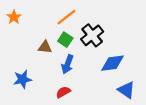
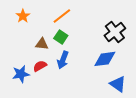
orange star: (14, 17) -> (23, 16), moved
black cross: (92, 35) -> (115, 32), moved
red semicircle: (63, 92) -> (40, 66), moved

